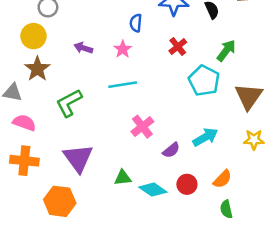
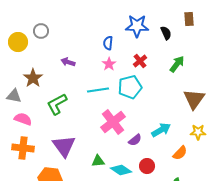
yellow circle: (33, 36) -> (18, 42), moved
pink star: (123, 49) -> (109, 64), moved
cyan pentagon: (204, 81) -> (130, 87), moved, turned 30
pink cross: (142, 127) -> (113, 122), size x1.4
orange semicircle: (222, 179) -> (180, 153), moved

